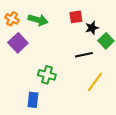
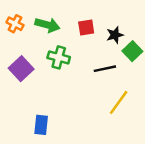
red square: (76, 17) -> (86, 27), moved
purple square: (18, 43) -> (21, 69), moved
green cross: (47, 75) -> (59, 57), moved

